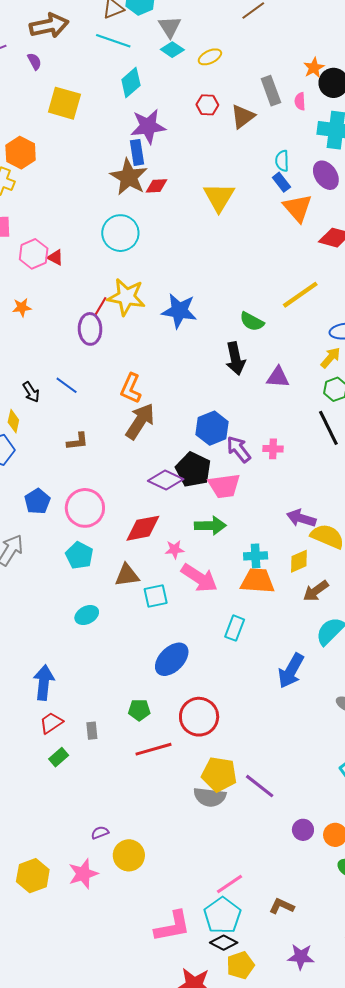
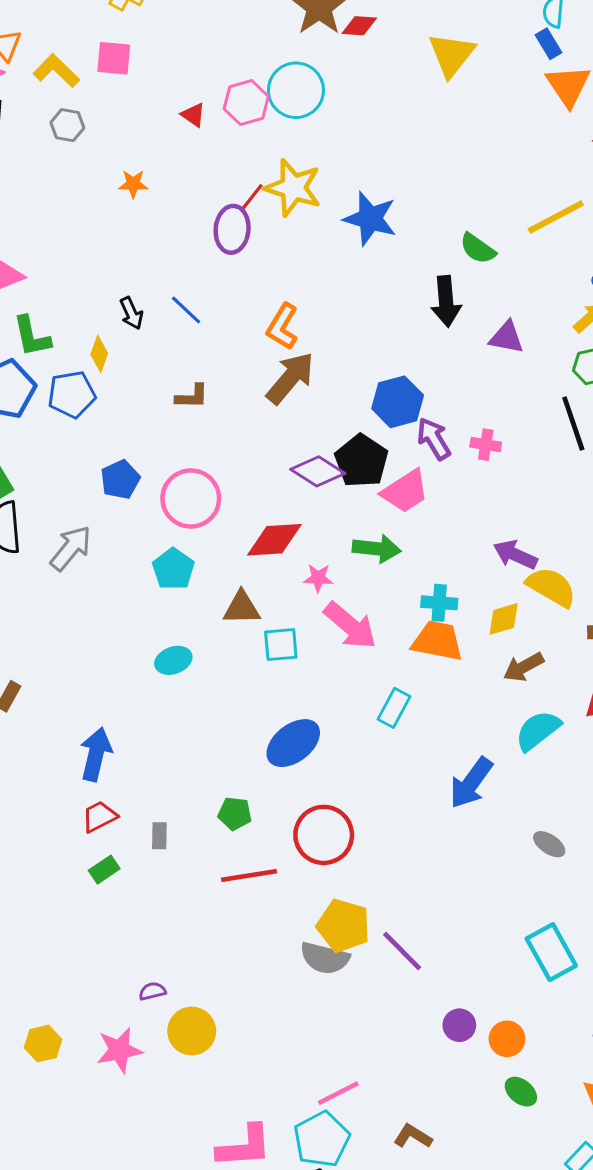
pink hexagon: (34, 254) -> (246, 103), moved
pink trapezoid: (224, 486) -> (405, 491), turned -32
yellow hexagon: (33, 876) -> (43, 1044), size x0.7

